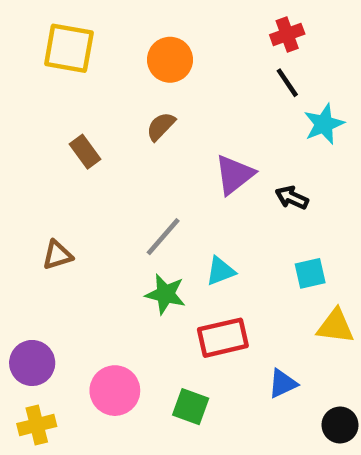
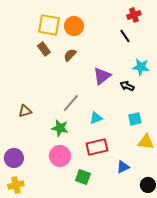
red cross: (287, 34) -> (134, 15), moved
yellow square: (69, 48) -> (49, 25), moved
cyan star: (324, 124) -> (141, 67), moved, turned 30
brown rectangle: (85, 152) -> (44, 49), moved
green star: (165, 294) -> (60, 128), moved
pink circle: (115, 391) -> (60, 156), moved

